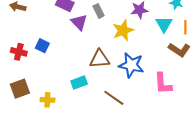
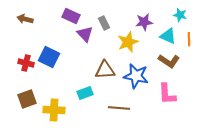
cyan triangle: (164, 24) -> (168, 36), turned -36
blue square: (42, 46) -> (49, 57), size x1.5
brown L-shape: (179, 50) -> (169, 61), moved
brown line: (114, 98) -> (119, 108), turned -30
yellow cross: (47, 100) -> (54, 110), size x1.5

